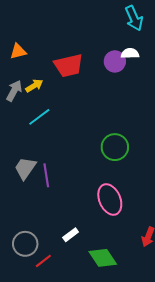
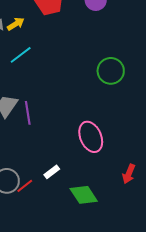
green circle: (115, 147) -> (111, 71), moved
red line: (43, 261) -> (25, 186), moved

